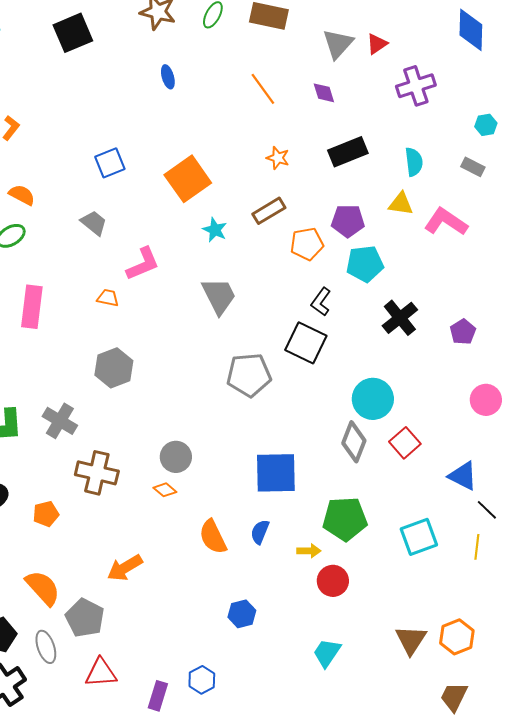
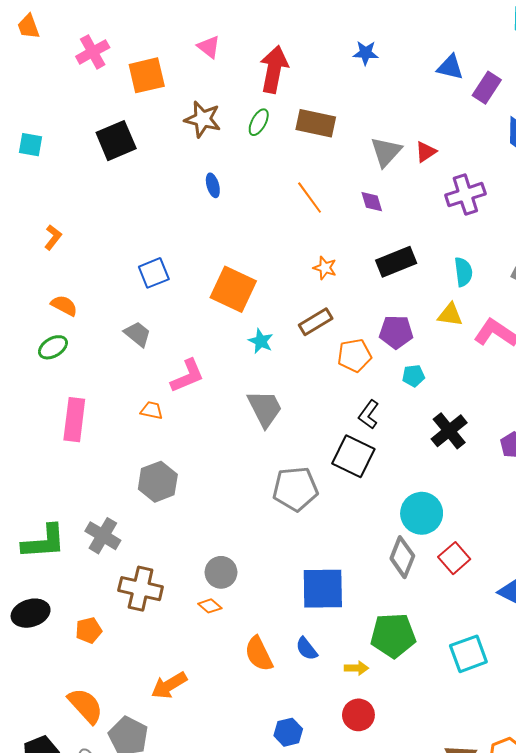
orange square: (188, 179) -> (233, 289), turned -30
cyan pentagon: (365, 264) -> (413, 376), size x0.6
blue semicircle: (260, 532) -> (307, 649), turned -60
red circle: (333, 581) -> (358, 715), moved

